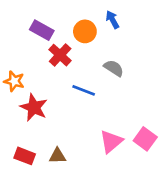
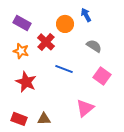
purple rectangle: (42, 30) -> (22, 23), moved
gray semicircle: (114, 68) -> (94, 46), moved
orange star: (14, 81) -> (21, 51), moved
pink square: (145, 139) -> (102, 76), moved

